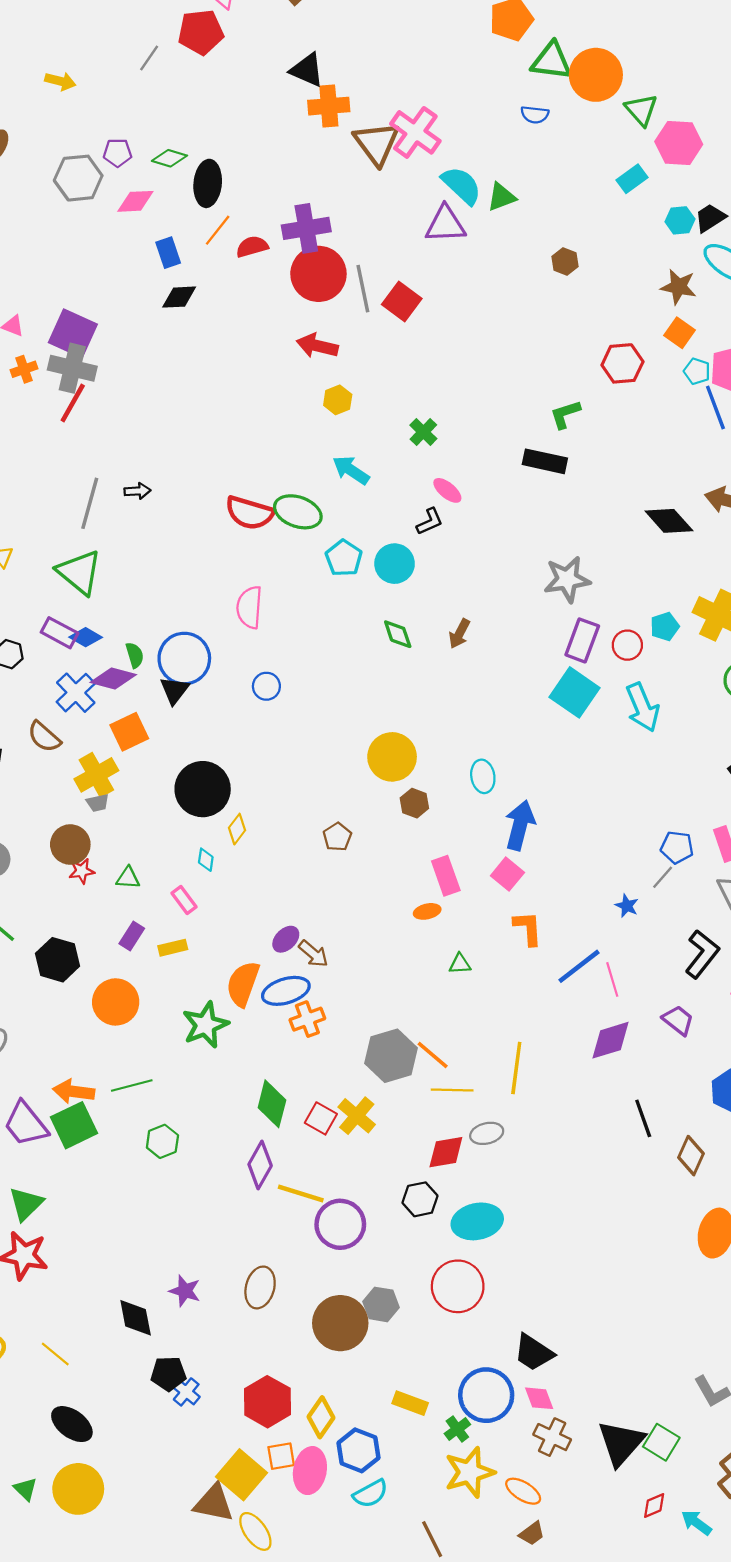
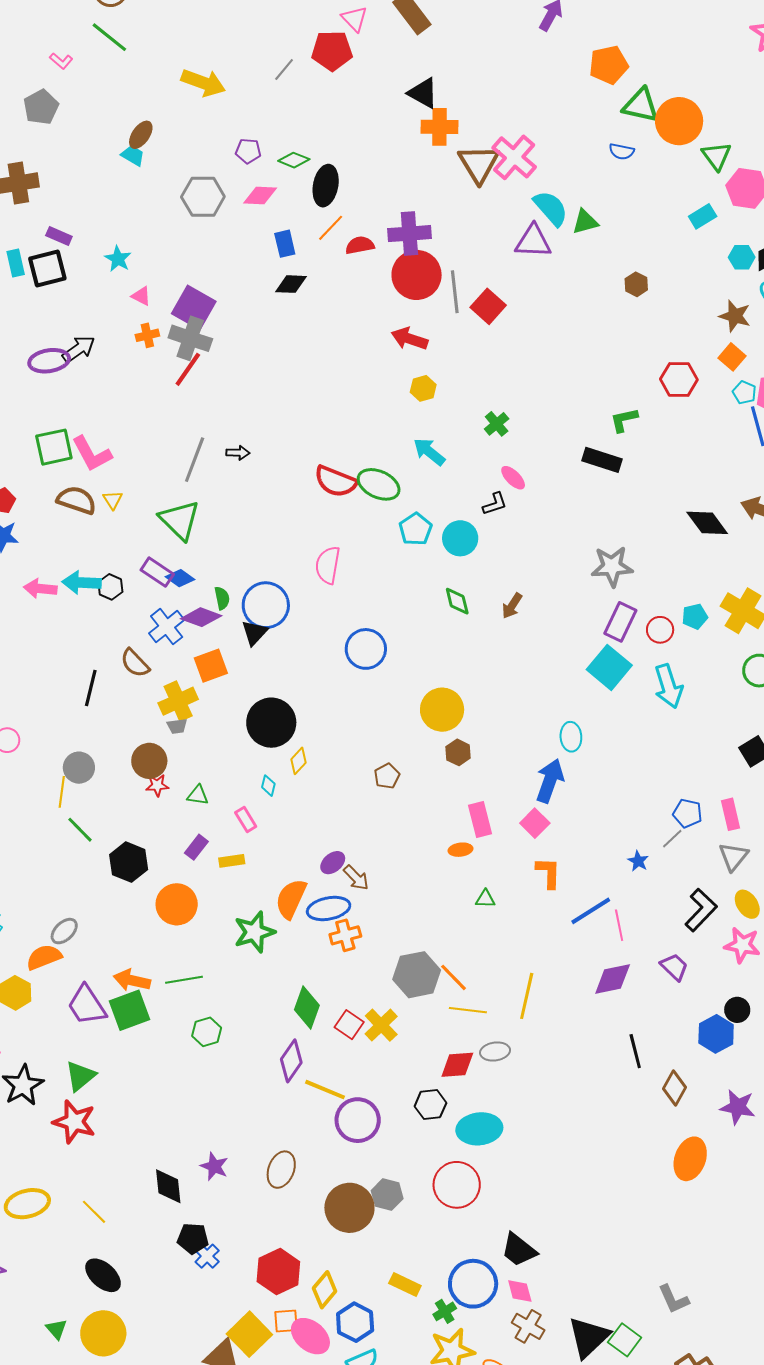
yellow arrow: (60, 81) -> (203, 83), size x1.6
gray hexagon: (78, 178) -> (203, 197), moved
blue circle: (266, 686) -> (366, 649), moved, size x1.6
cyan ellipse: (483, 776) -> (571, 737), moved
pink ellipse: (310, 1471) -> (310, 1336), turned -66

